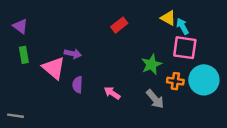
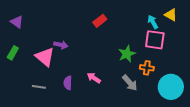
yellow triangle: (168, 18) -> (171, 15), moved
green rectangle: (24, 55) -> (13, 53), moved, turned 40
cyan circle: (204, 80) -> (171, 87), moved
purple semicircle: (78, 85) -> (68, 83), moved
gray line: (16, 116) -> (39, 87), moved

